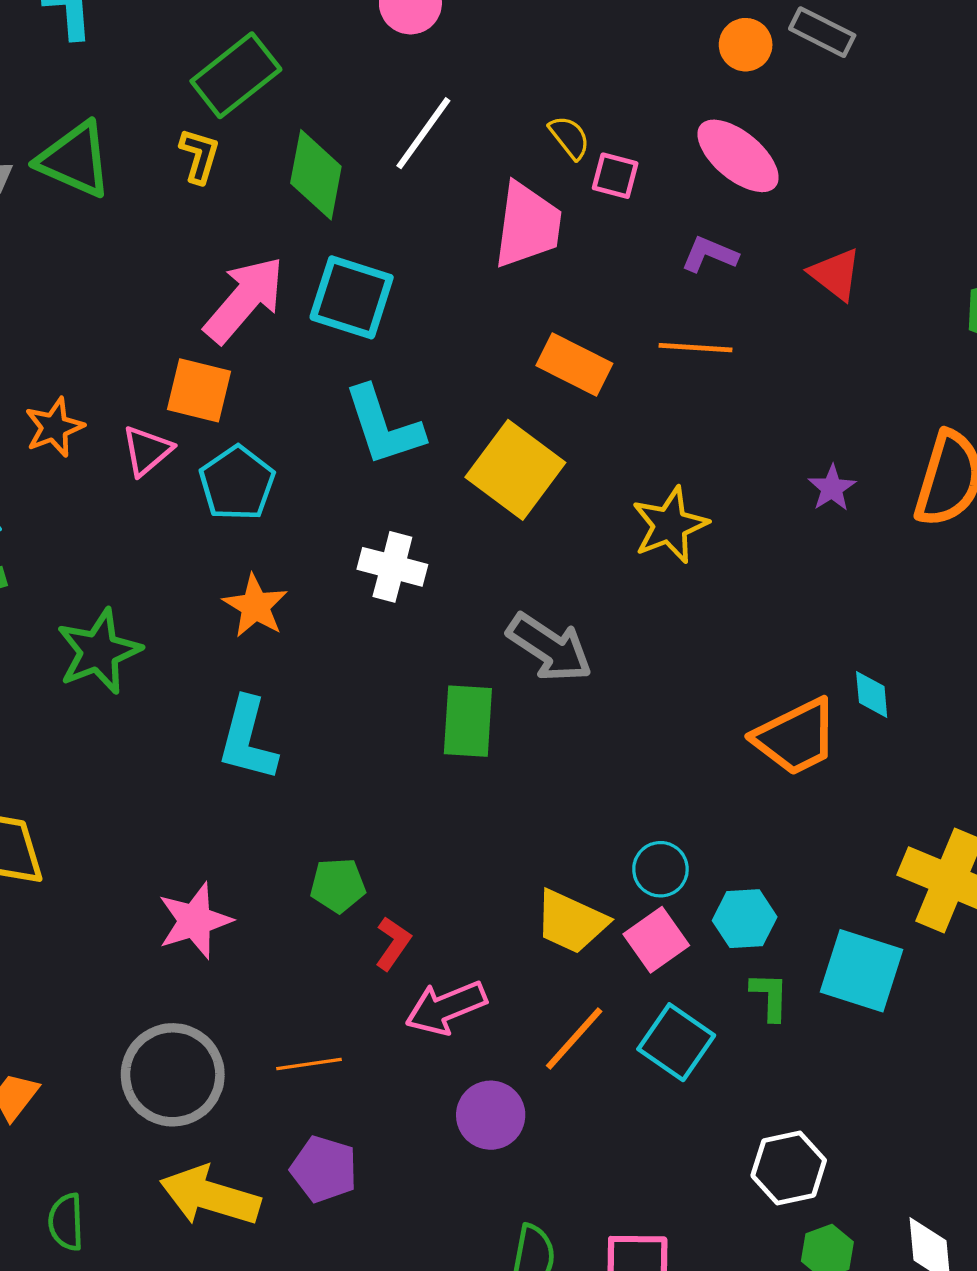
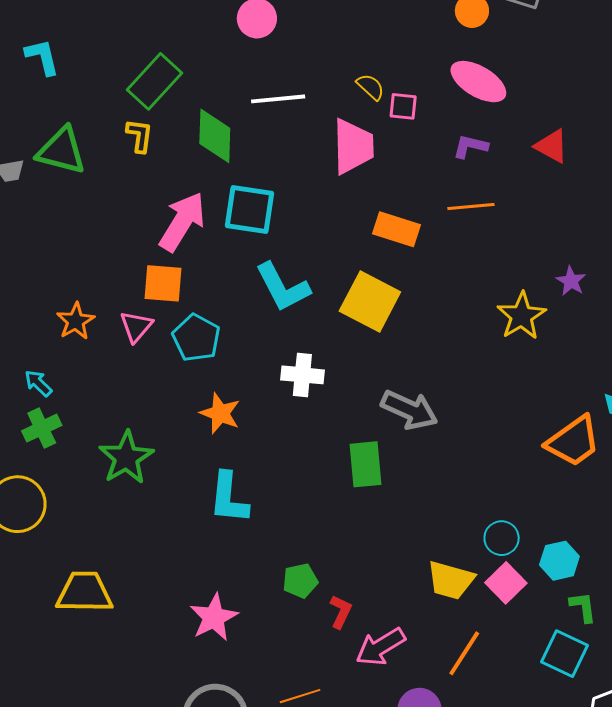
white line: (423, 133) -> (278, 99), turned 58
yellow star: (670, 525) -> (522, 316), moved
cyan square: (676, 1042) -> (565, 654), moved

